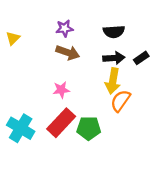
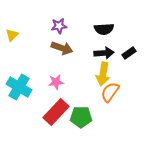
cyan cross: (21, 128) -> (19, 87), moved

